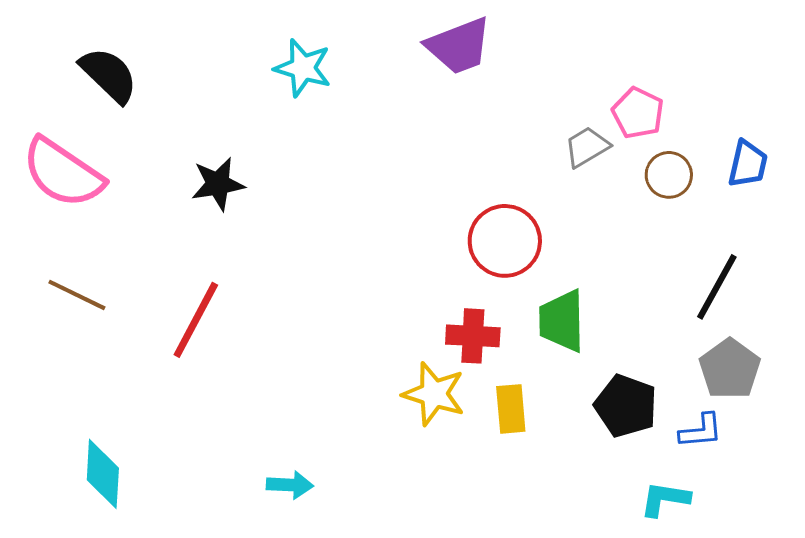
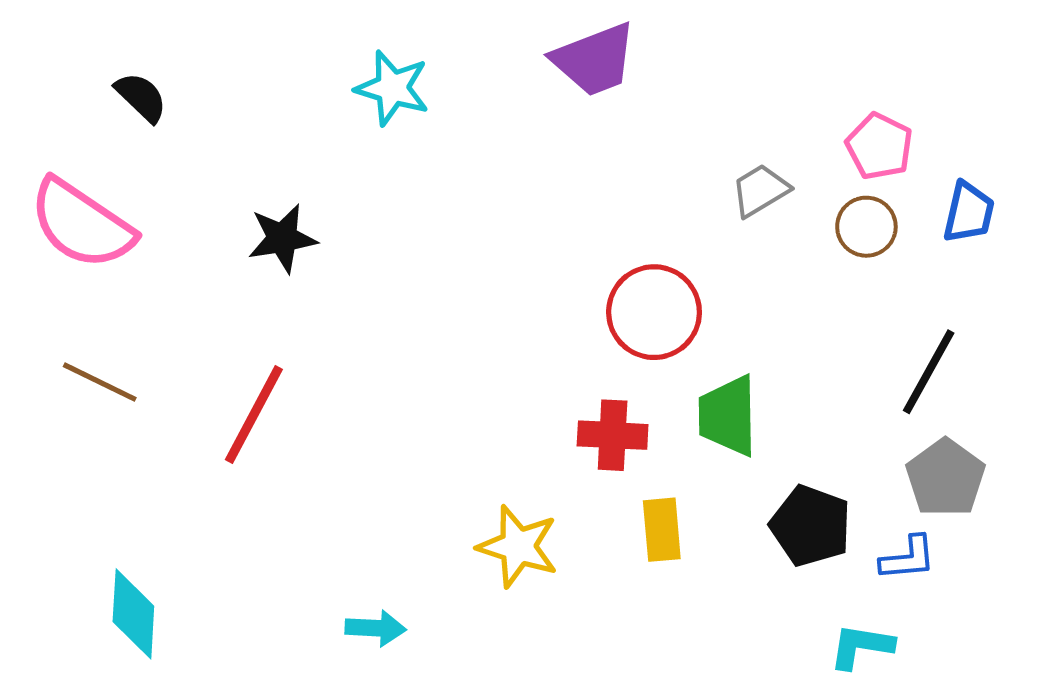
black semicircle: (109, 75) -> (141, 97), size x0.7
pink pentagon: (638, 113) -> (879, 146), moved
yellow star: (434, 394) -> (518, 547), moved

